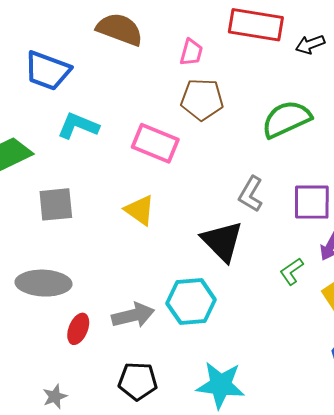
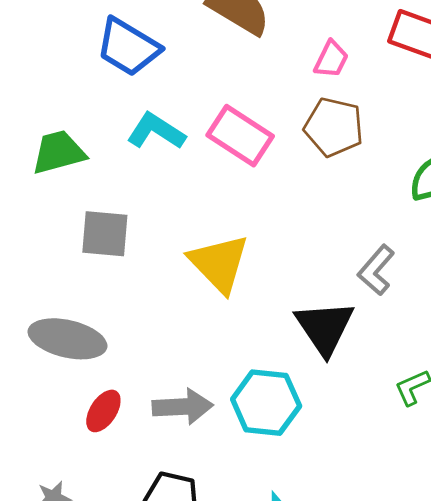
pink rectangle: (155, 143) -> (240, 136), moved
yellow triangle: (140, 210) -> (219, 263), size x1.4

